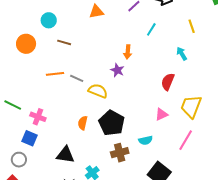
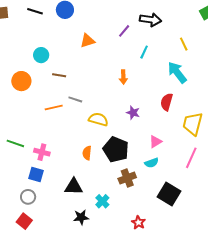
cyan arrow: (182, 54) -> (177, 72), size x1.6
purple star: (117, 70) -> (133, 113), moved
gray line: (77, 78) -> (75, 99), moved
pink triangle: (161, 114) -> (155, 142), moved

